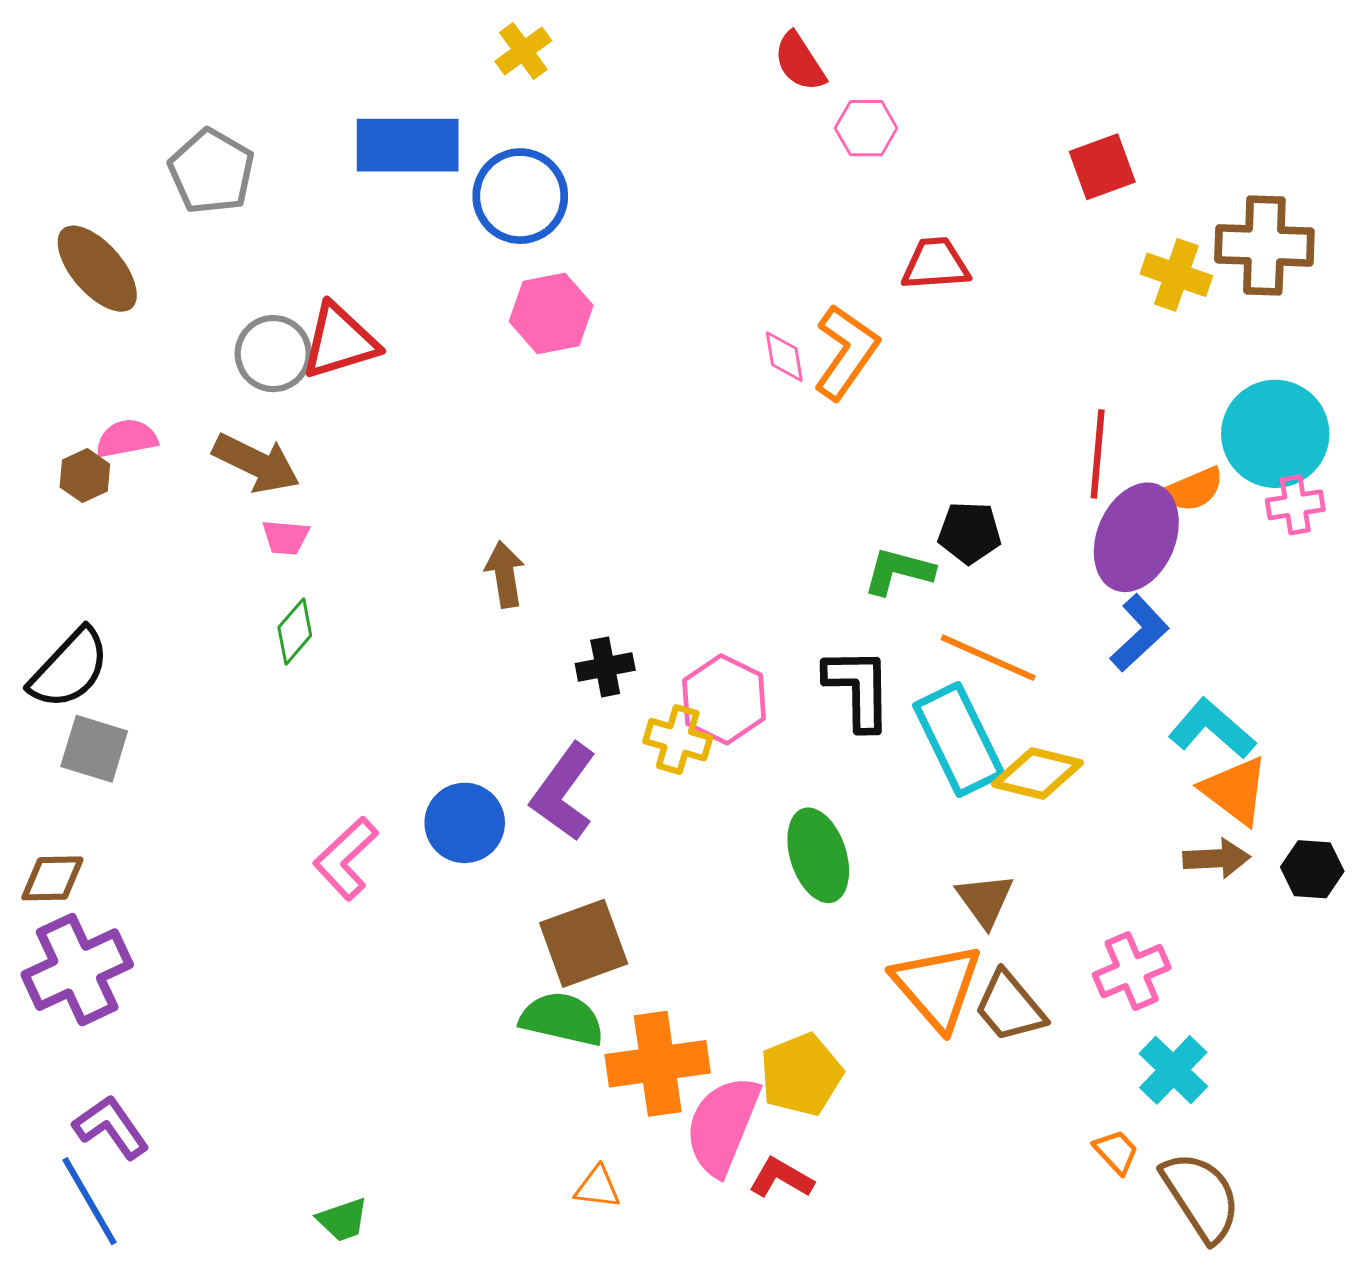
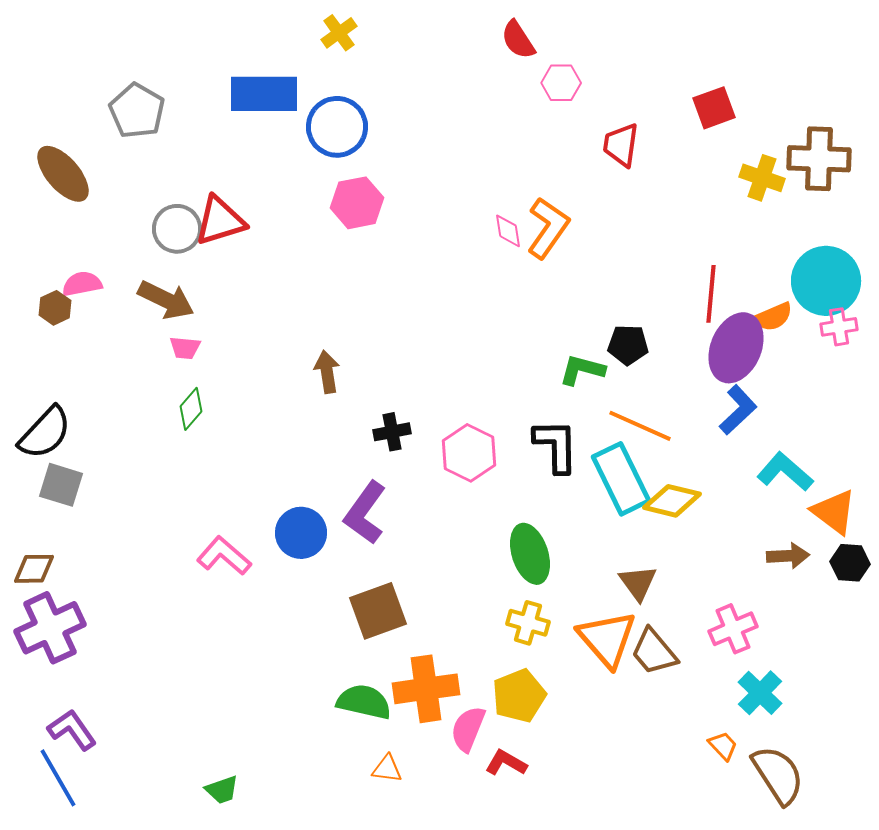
red trapezoid: (936, 264) -> (621, 145), moved, turned -78
yellow cross: (678, 740) -> (528, 623), moved
orange triangle: (1235, 790) -> (834, 512), moved
pink L-shape: (346, 858) -> (224, 556), turned 84
green semicircle: (562, 1019) -> (364, 702), moved
pink semicircle: (723, 1126) -> (468, 729), size x0.7

